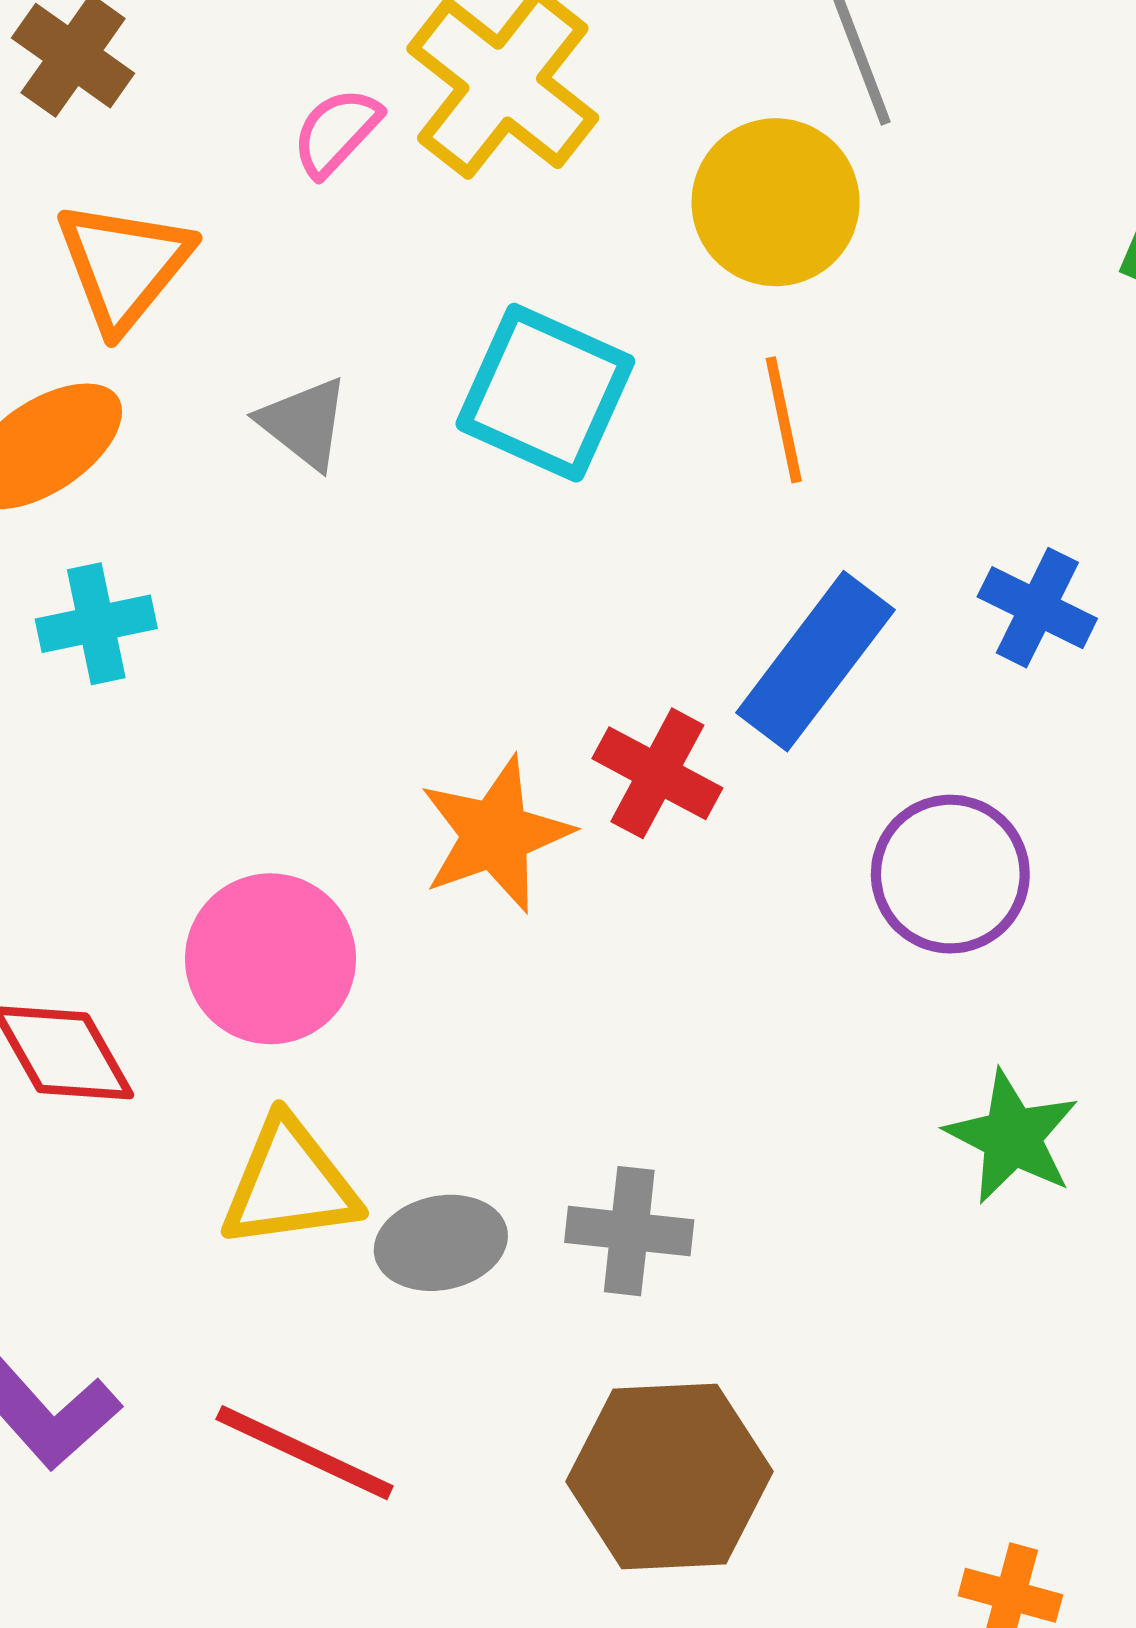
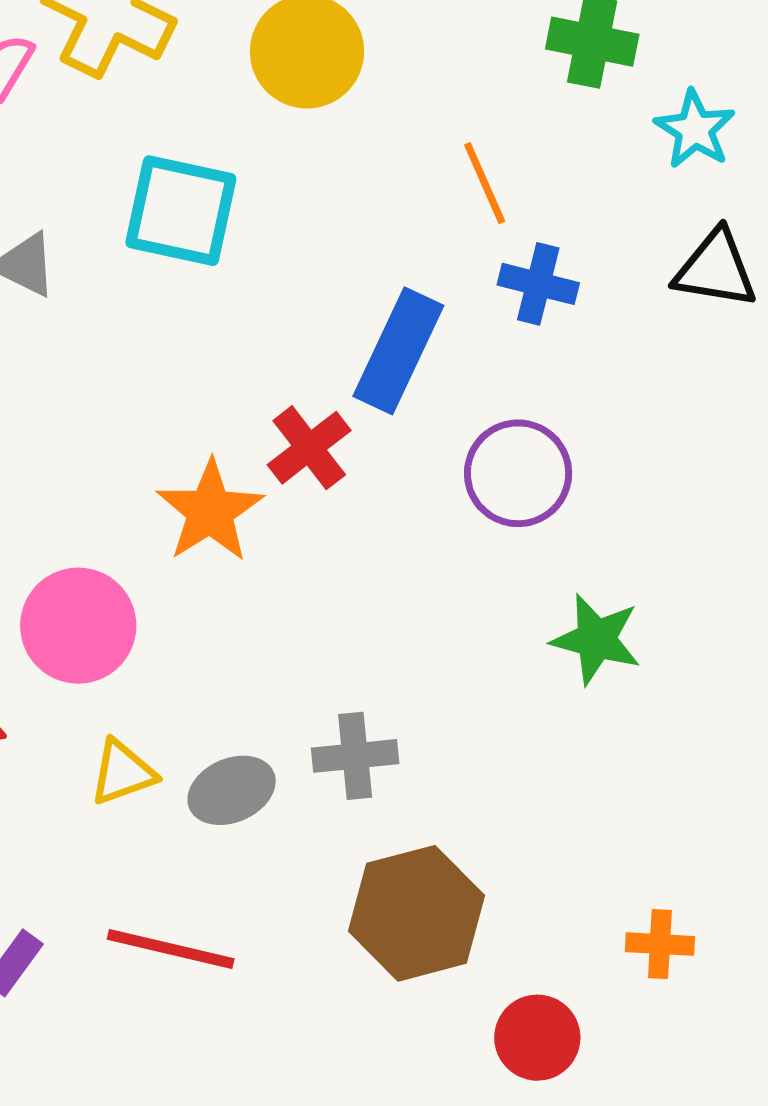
orange line: (784, 420) -> (485, 183), moved
red cross: (657, 773) -> (309, 448), turned 36
yellow triangle: (290, 1184) -> (123, 772), size x0.7

